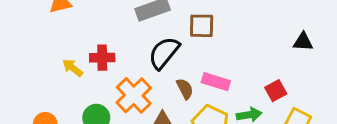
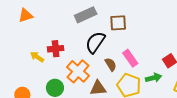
pink rectangle: (216, 82) -> (130, 58), turned 42

